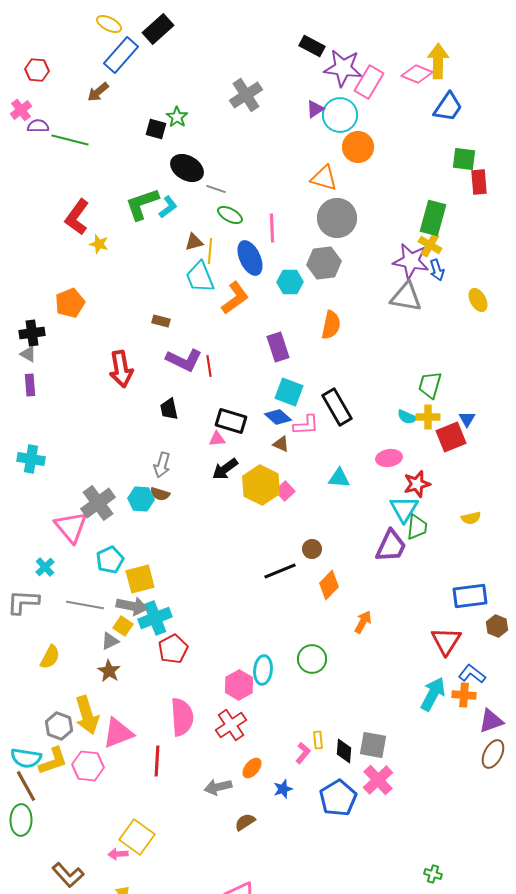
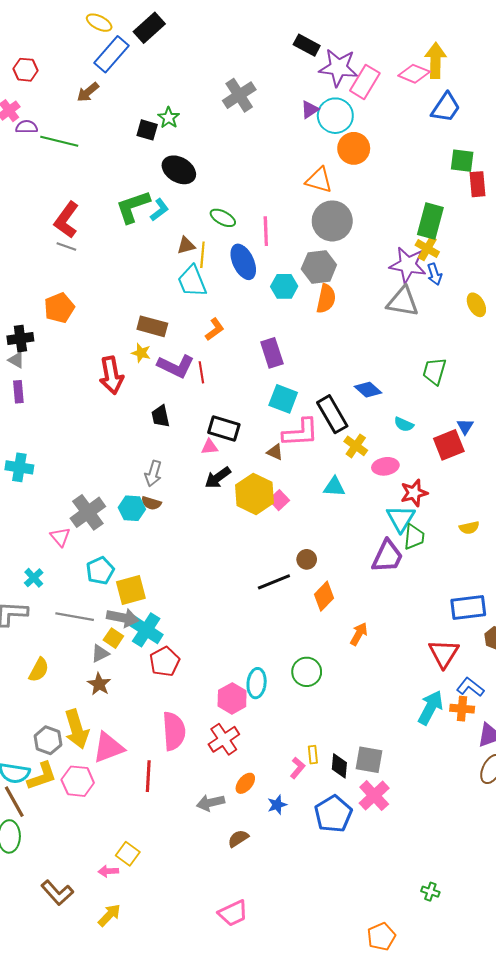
gray line: (216, 189) -> (66, 247), moved
yellow star: (99, 244) -> (141, 353), moved
orange L-shape: (235, 298) -> (215, 329), moved, size x0.7
brown rectangle: (161, 321) -> (152, 326), size x1.6
orange semicircle: (331, 325) -> (326, 299), moved
green trapezoid: (430, 385) -> (434, 371), moved
blue diamond: (278, 417) -> (368, 390), moved
yellow cross: (428, 417) -> (356, 446), moved, turned 35
pink L-shape: (306, 425) -> (301, 433), size x1.4
pink triangle: (71, 527) -> (60, 537), size x0.6
cyan cross: (155, 618) -> (146, 630), turned -36
yellow square: (137, 837) -> (128, 854), size x0.7

